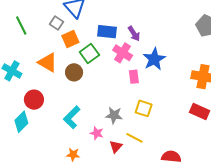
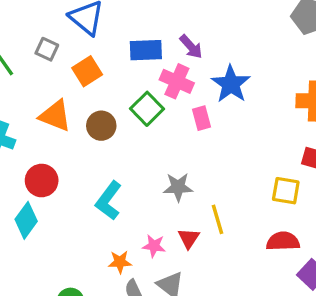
gray square: (57, 23) -> (47, 49), moved
green square: (89, 53) -> (147, 109), moved
yellow square: (144, 108) -> (286, 191), moved
pink star: (97, 133) -> (154, 246), moved
yellow line: (134, 138) -> (217, 219), turned 54

